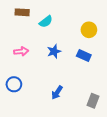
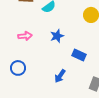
blue rectangle: (84, 55) -> (79, 55), moved

